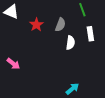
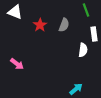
white semicircle: (70, 43) -> (83, 50), moved

